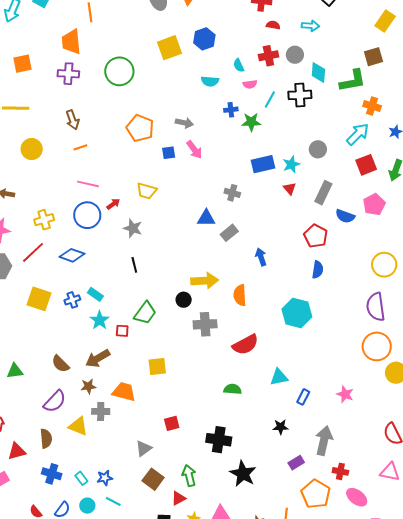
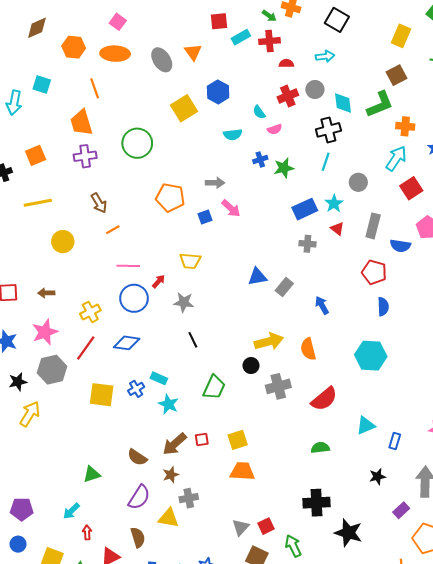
cyan line: (270, 99) -> (326, 162), moved
gray cross: (232, 193) -> (307, 244), moved
red square: (122, 331) -> (202, 440), moved
orange trapezoid: (124, 392) -> (242, 471), moved
red square: (172, 423) -> (266, 526), moved

